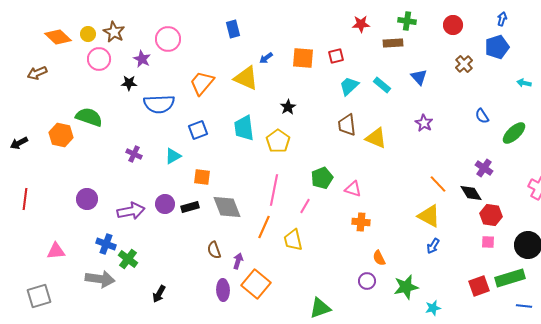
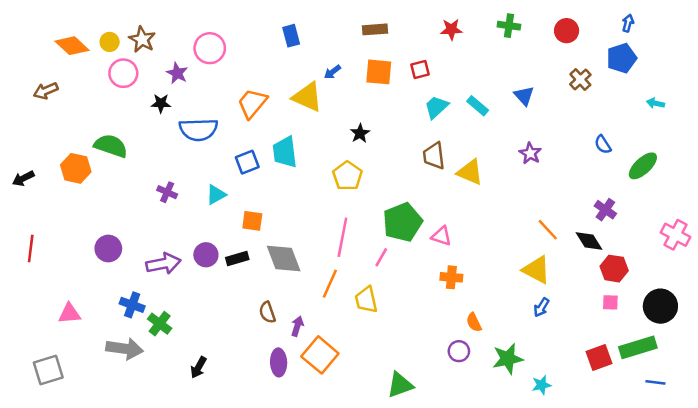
brown rectangle: (393, 43) -> (375, 29), moved
cyan trapezoid: (244, 128) -> (285, 152), moved
green pentagon: (322, 178) -> (403, 222), size x1.4

